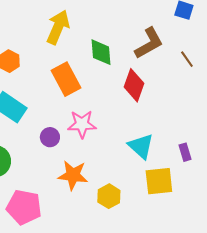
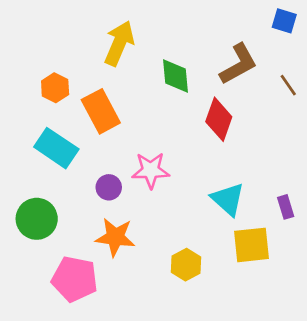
orange rectangle: (66, 79) -> (101, 111), moved
orange star: (73, 175) -> (115, 237), moved

